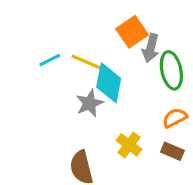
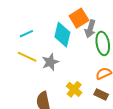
yellow line: (87, 62) -> (27, 57), moved
cyan diamond: (109, 83) -> (62, 35), moved

